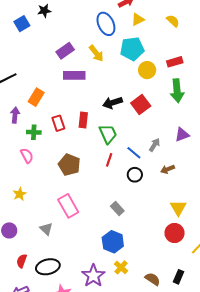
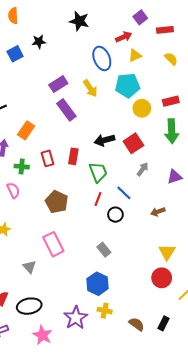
purple rectangle: (74, 75) -> (66, 110), turned 50
gray arrow: (154, 145) -> (143, 169), moved
black circle: (135, 175) -> (115, 215), moved
yellow cross: (121, 267) -> (105, 311), turned -32

